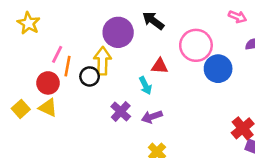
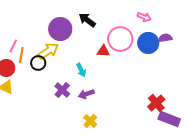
pink arrow: (238, 17) -> (144, 17), moved
yellow arrow: (103, 61) -> (48, 51), turned 55
red triangle: (160, 66) -> (103, 51), moved
blue circle: (218, 69) -> (148, 43), moved

